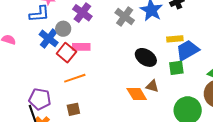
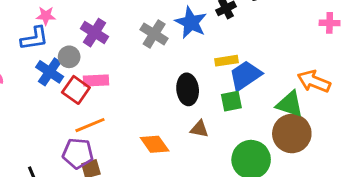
black ellipse: (146, 57) -> (188, 89), turned 55
orange diamond: (137, 94) -> (155, 144), moved
purple pentagon: (40, 99) -> (78, 153), moved

